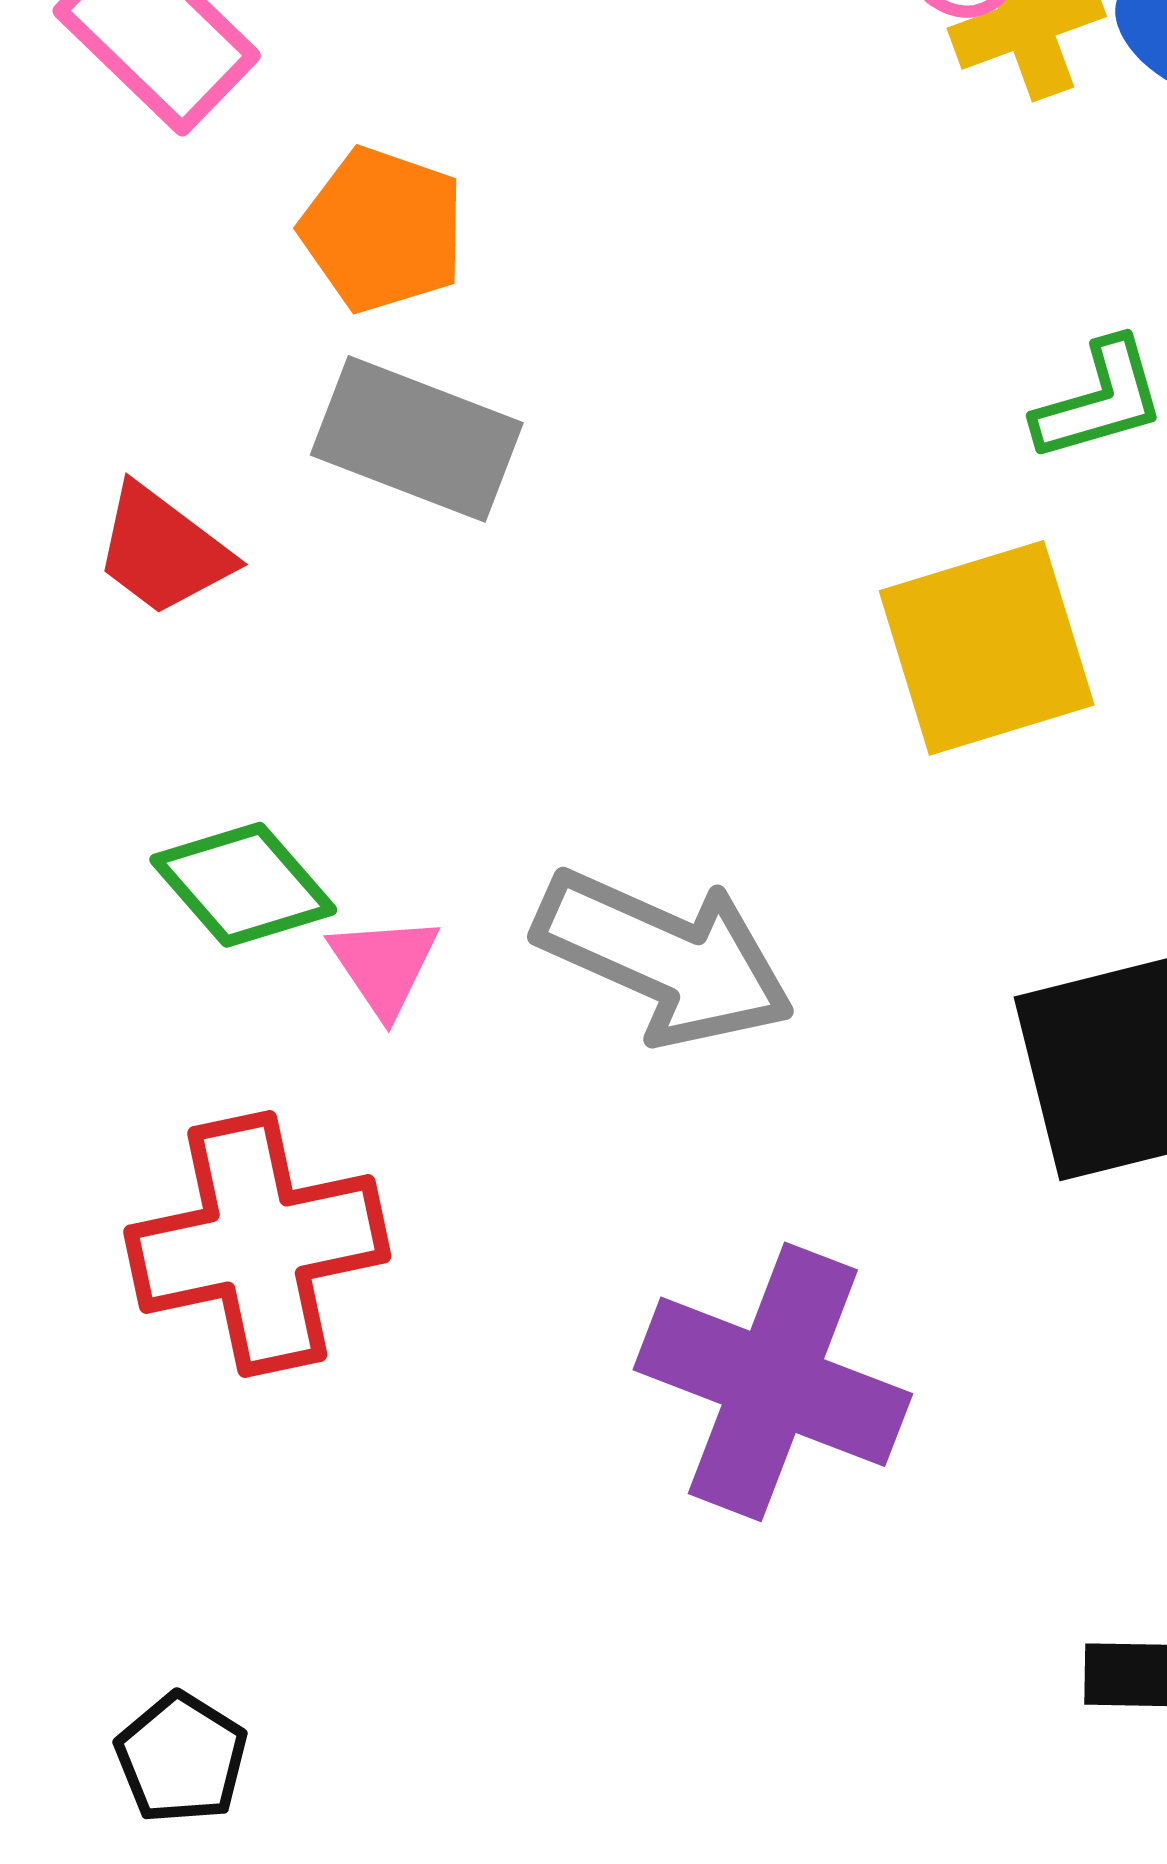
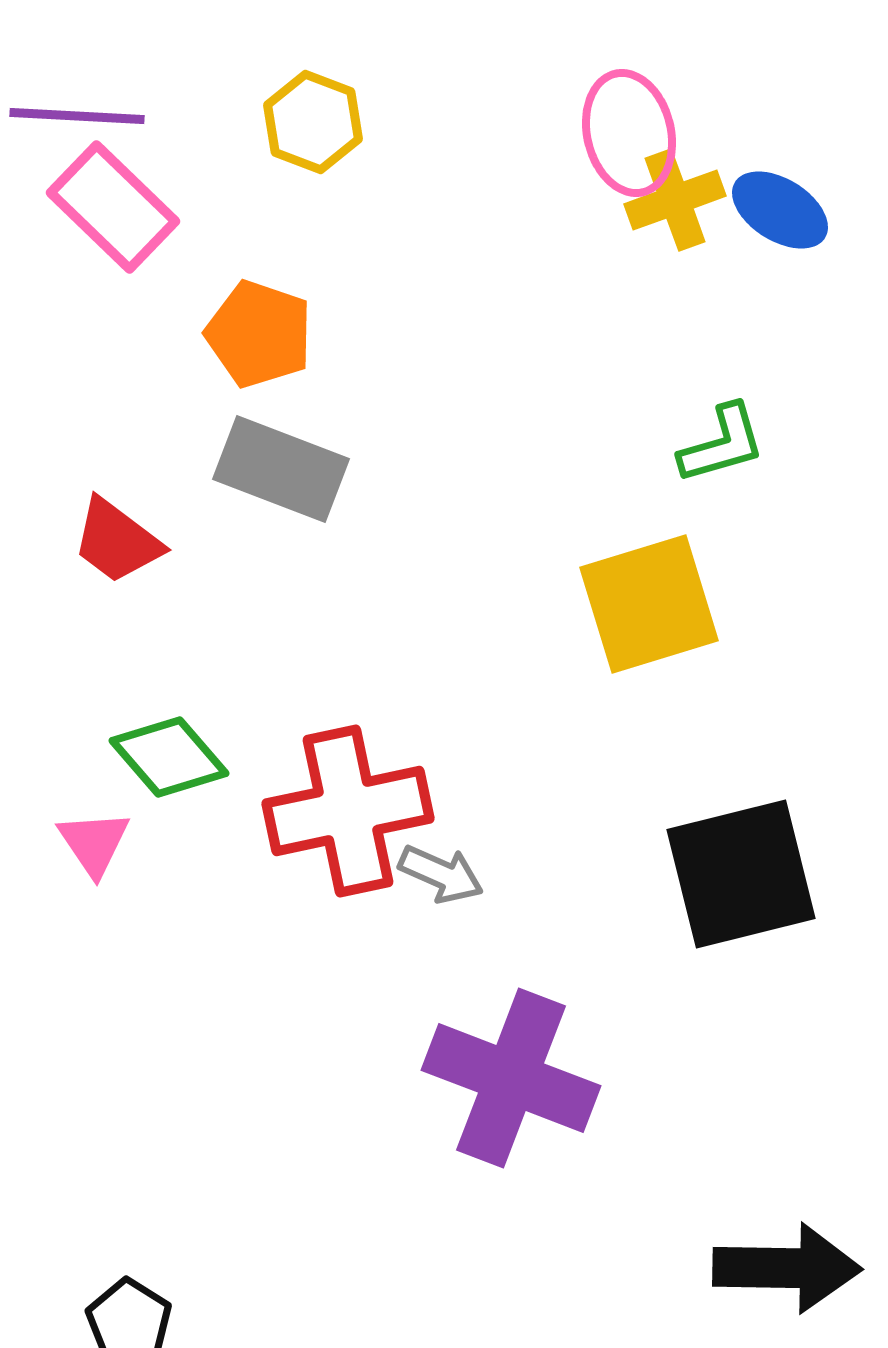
gray arrow: (664, 958) -> (441, 874), moved, size x0.5
pink triangle: (384, 965) -> (94, 843), moved
red cross: (257, 1244) -> (348, 811), moved

